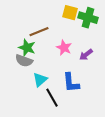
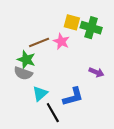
pink star: (64, 48) -> (61, 41), moved
purple arrow: (86, 55) -> (96, 72), moved, turned -120
blue L-shape: (71, 83) -> (73, 97), turned -100

